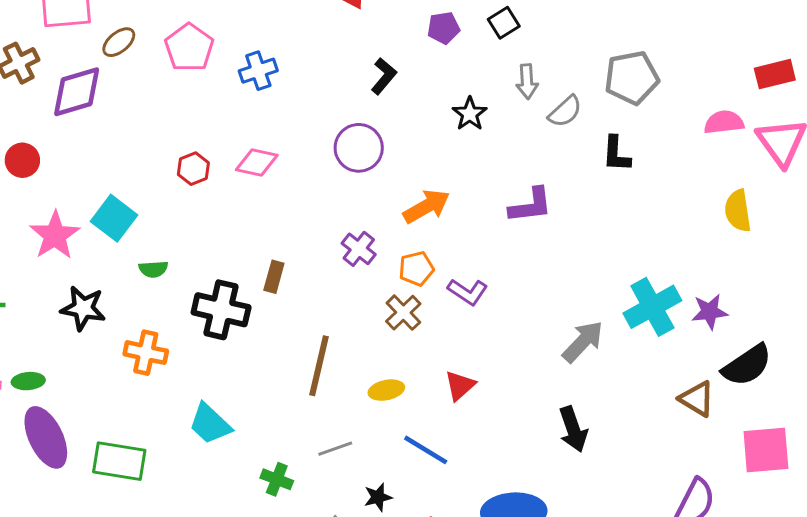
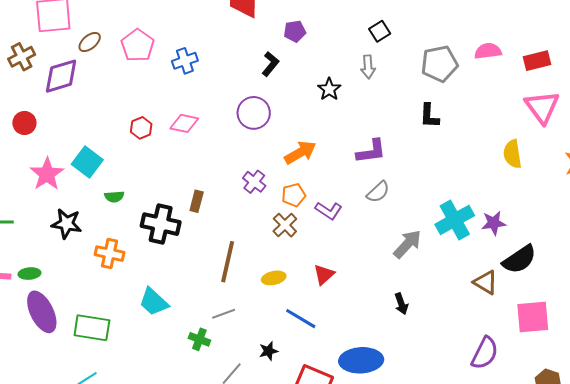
black square: (504, 23) -> (380, 31), moved
purple pentagon: (444, 28) -> (295, 31), moved
gray semicircle: (565, 111) -> (378, 192), moved
pink semicircle: (724, 122) -> (488, 51), moved
black arrow: (573, 429) -> (401, 304), size x0.7
gray line: (335, 449) -> (224, 314), moved

